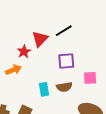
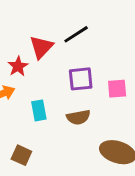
pink square: (90, 78) -> (117, 89), moved
cyan rectangle: (44, 89) -> (39, 110), moved

